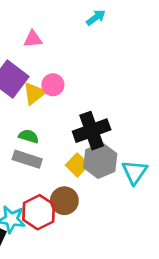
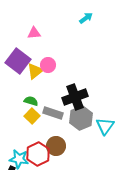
cyan arrow: (96, 17) -> (86, 18), moved
gray rectangle: (27, 159) -> (53, 113), moved
yellow square: (77, 165) -> (32, 116), moved

